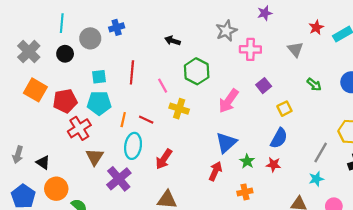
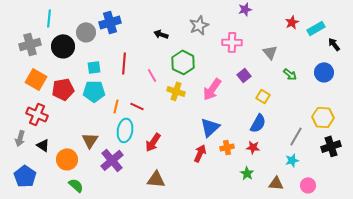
cyan line: (62, 23) -> (49, 18), moved
blue cross: (117, 27) -> (110, 22), size x1.5
gray star: (226, 31) -> (199, 25), moved
gray triangle: (295, 49) -> (270, 52), moved
gray cross: (29, 52) -> (30, 44), turned 30
black circle: (65, 54) -> (63, 46), size x1.5
yellow cross: (179, 109) -> (176, 91), moved
yellow square: (284, 109) -> (263, 96), turned -32
red cross: (79, 128) -> (37, 114), moved, turned -35
green star: (247, 161) -> (247, 173), moved
orange circle: (56, 189) -> (67, 159), moved
orange cross: (245, 192) -> (227, 147), moved

